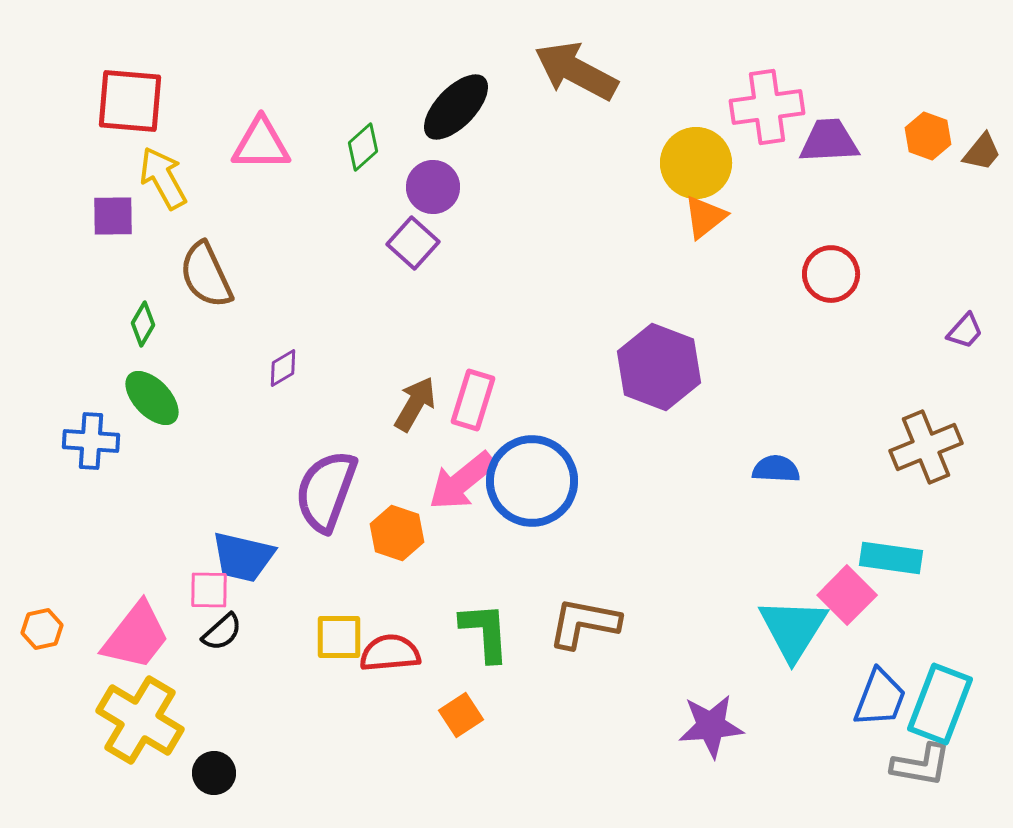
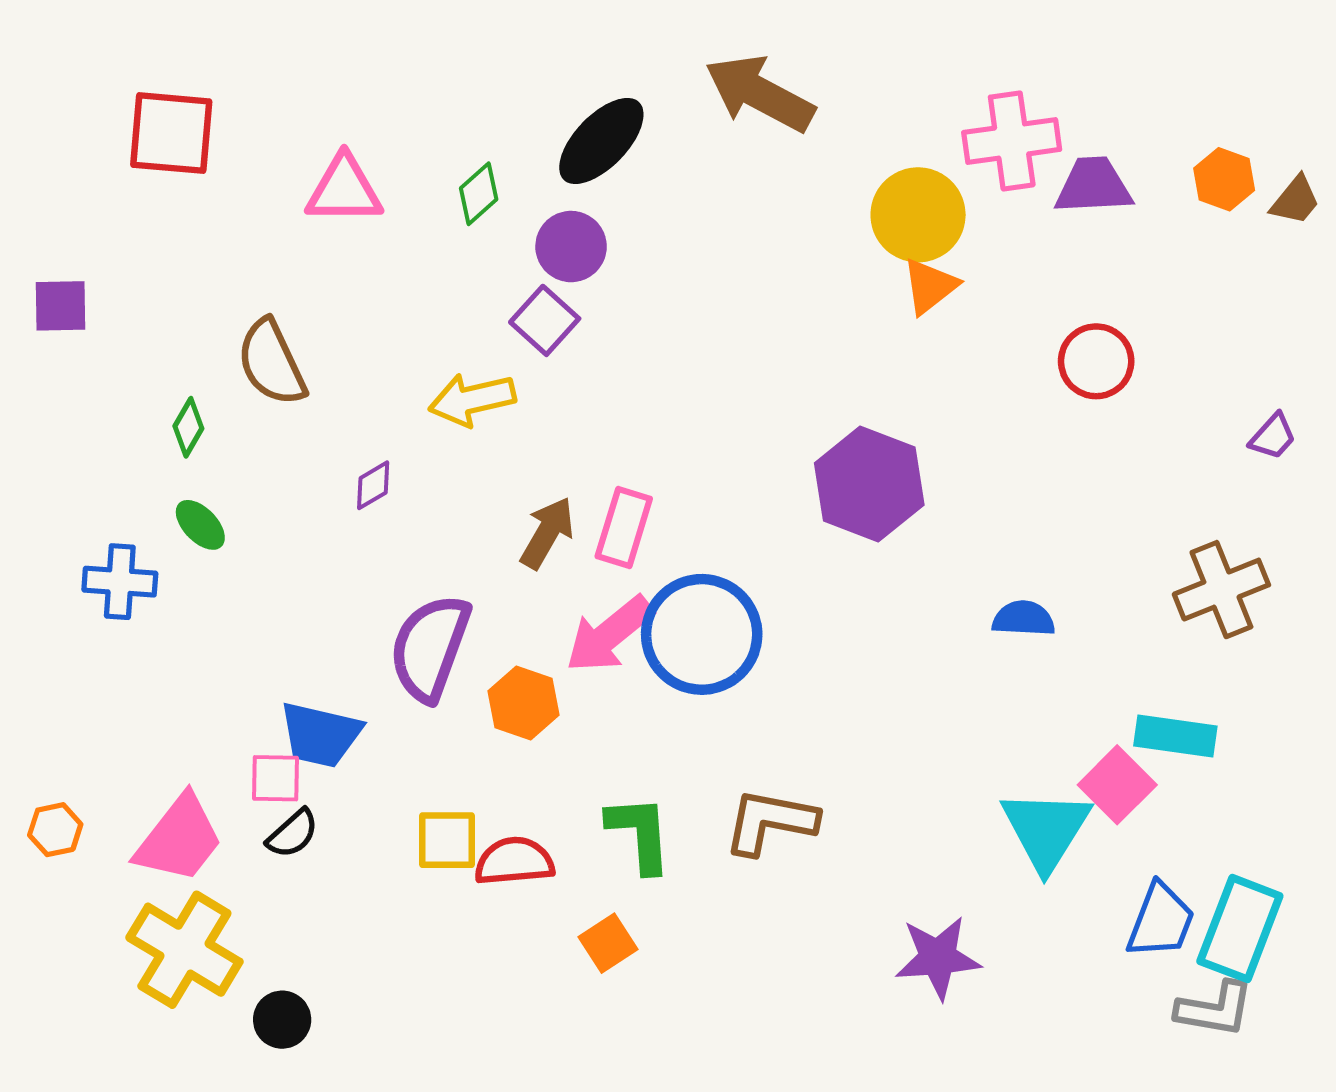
yellow arrow: (163, 178) -> (472, 400), moved, turned -74
purple square: (113, 216) -> (60, 306), moved
green ellipse: (152, 398) -> (200, 525), size x0.7

